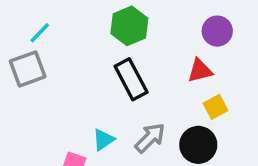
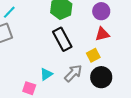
purple circle: (217, 31) -> (101, 11), moved
yellow square: (216, 107) -> (93, 55), moved

